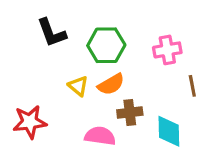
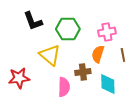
orange semicircle: (111, 84) -> (98, 54), moved, turned 138
yellow triangle: (78, 86) -> (50, 55), size x1.6
pink semicircle: (100, 136) -> (64, 87), turned 84

